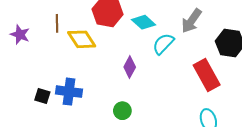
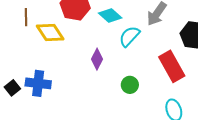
black square: (42, 96) -> (12, 88), turned 35
green circle: (122, 111) -> (130, 85), moved

